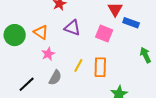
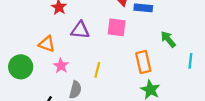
green circle: (15, 35) -> (21, 67), moved
orange rectangle: (100, 67) -> (143, 62), moved

